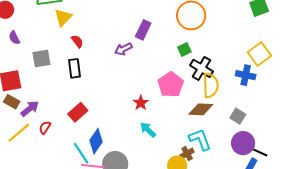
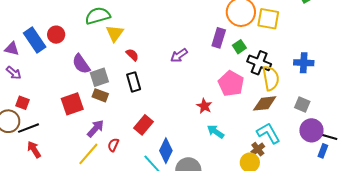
purple rectangle: (143, 30) -> (219, 38), moved
purple semicircle: (14, 38) -> (81, 64), moved, size x1.5
yellow square: (259, 54) -> (268, 19), moved, turned -35
brown rectangle: (12, 102) -> (100, 95), moved

